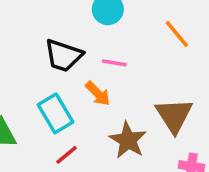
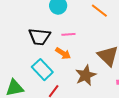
brown star: (128, 140) -> (86, 75), turned 30

